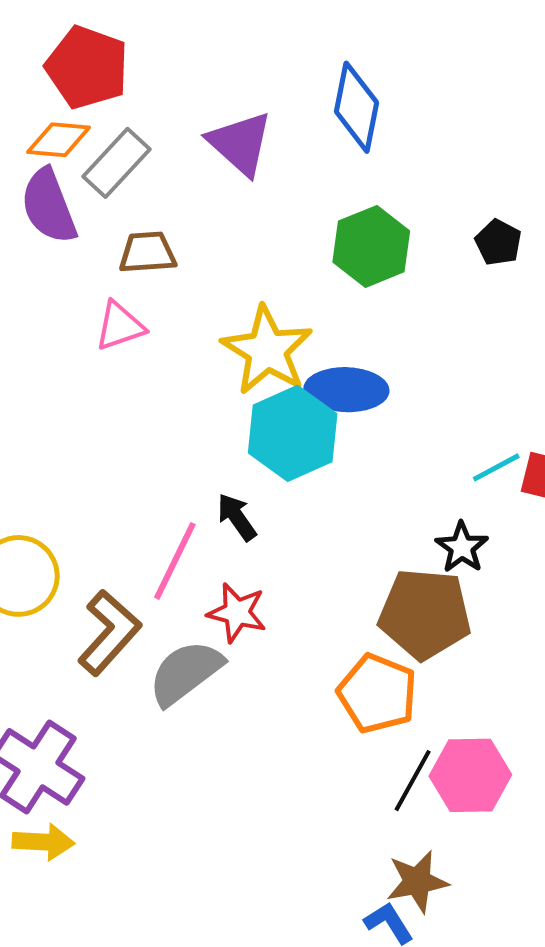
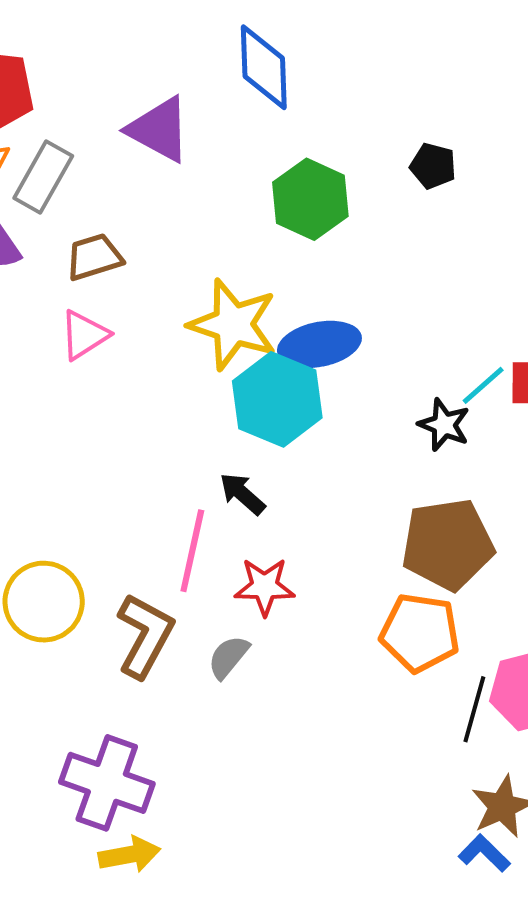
black star: (462, 547) -> (444, 425), moved
gray semicircle: (185, 673) -> (228, 657), size x0.6

